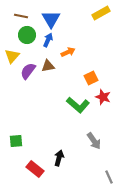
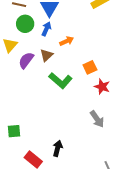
brown triangle: (48, 66) -> (46, 55), turned -32
green L-shape: (78, 105) -> (61, 81), moved
gray arrow: (94, 141) -> (97, 119), moved

